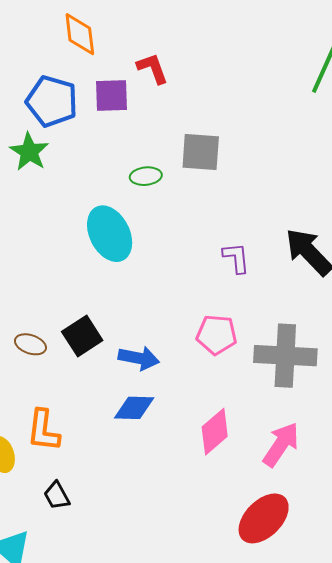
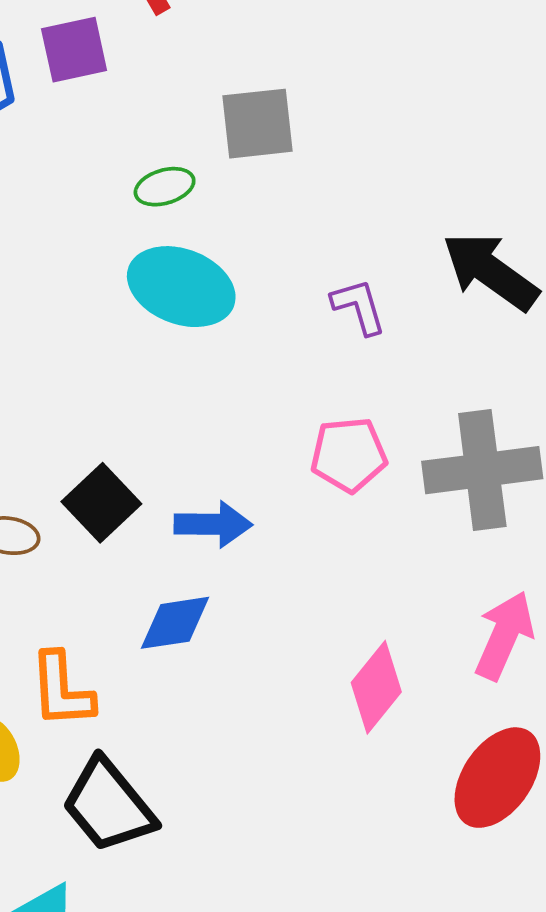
cyan ellipse: (110, 234) -> (181, 287), moved, turned -32
blue diamond: (134, 408) -> (175, 623), moved
pink diamond: (215, 432) -> (376, 687), moved
black trapezoid: (57, 496) -> (108, 805), size x1.8

